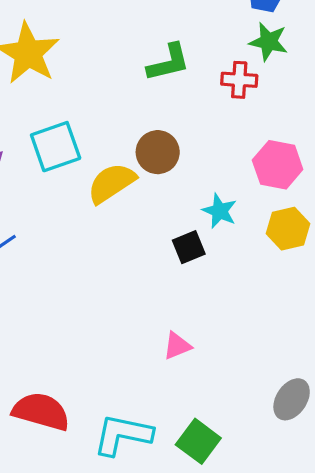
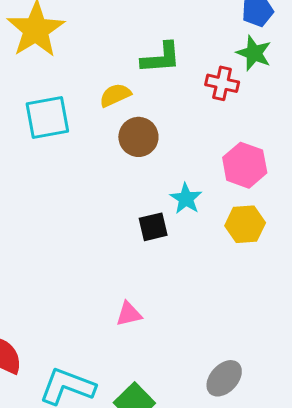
yellow semicircle: (112, 183) -> (115, 95), moved, size x0.7

